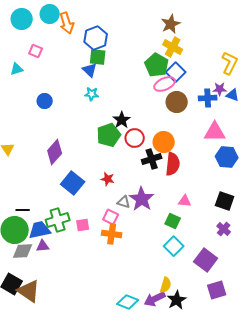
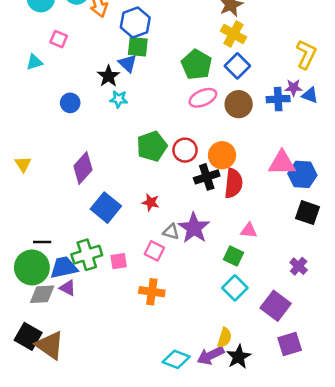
green pentagon: (157, 65) -> (196, 65), moved
pink ellipse: (165, 84) -> (203, 98), moved
cyan star: (92, 94) -> (119, 99), moved
black star: (122, 120) -> (108, 76), moved
pink triangle: (215, 132) -> (282, 163), moved
black square: (225, 201) -> (307, 213), moved
orange cross: (112, 234) -> (152, 292), moved
purple triangle: (43, 246) -> (68, 288), turned 32

